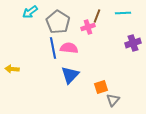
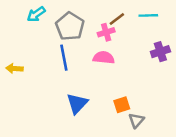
brown line: (97, 16) -> (117, 19), turned 32
pink semicircle: (69, 48) -> (104, 58), moved
yellow arrow: (12, 69) -> (14, 68), moved
blue triangle: (70, 75) -> (77, 103), moved

